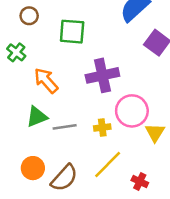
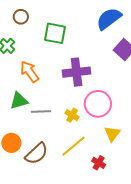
yellow cross: (102, 128) -> (72, 115), turned 32
yellow triangle: (155, 133) -> (112, 134), moved

